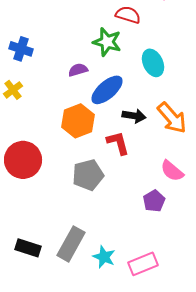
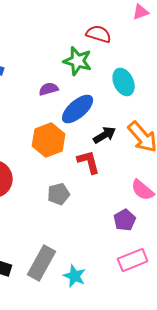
black arrow: (134, 116) -> (105, 135), turned -40
gray pentagon: (88, 175) -> (59, 194), size x0.7
pink rectangle: (143, 264) -> (133, 260), moved

